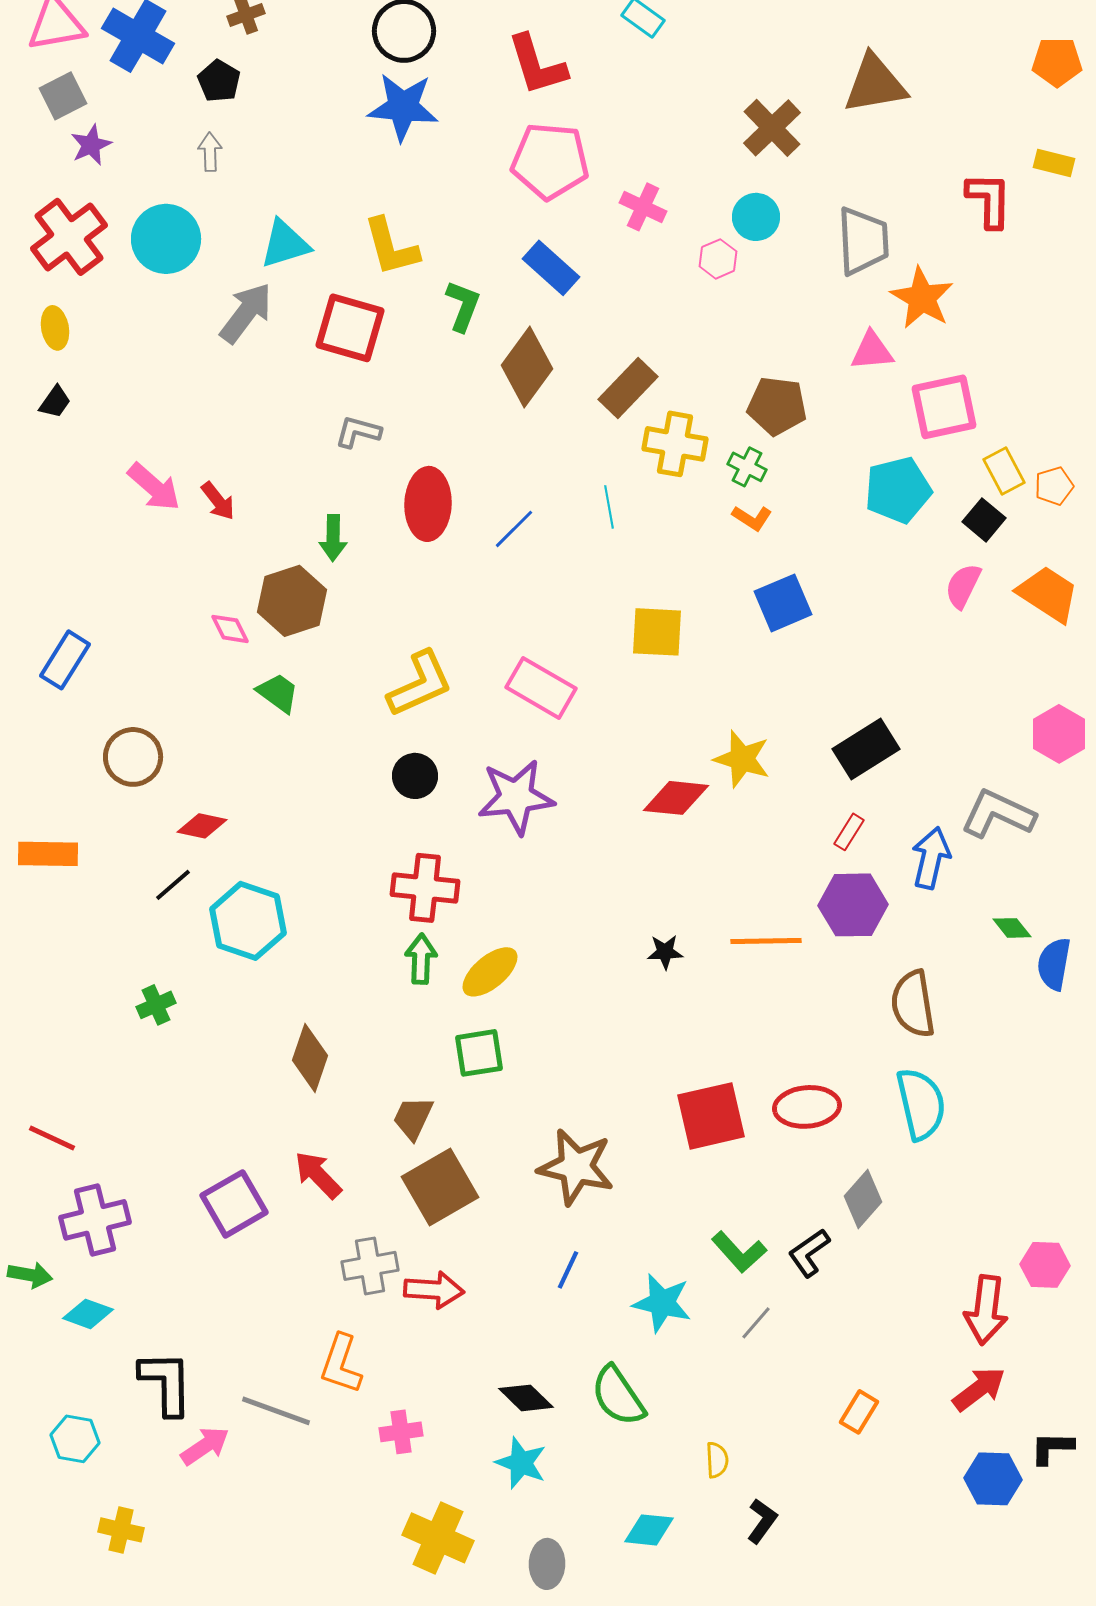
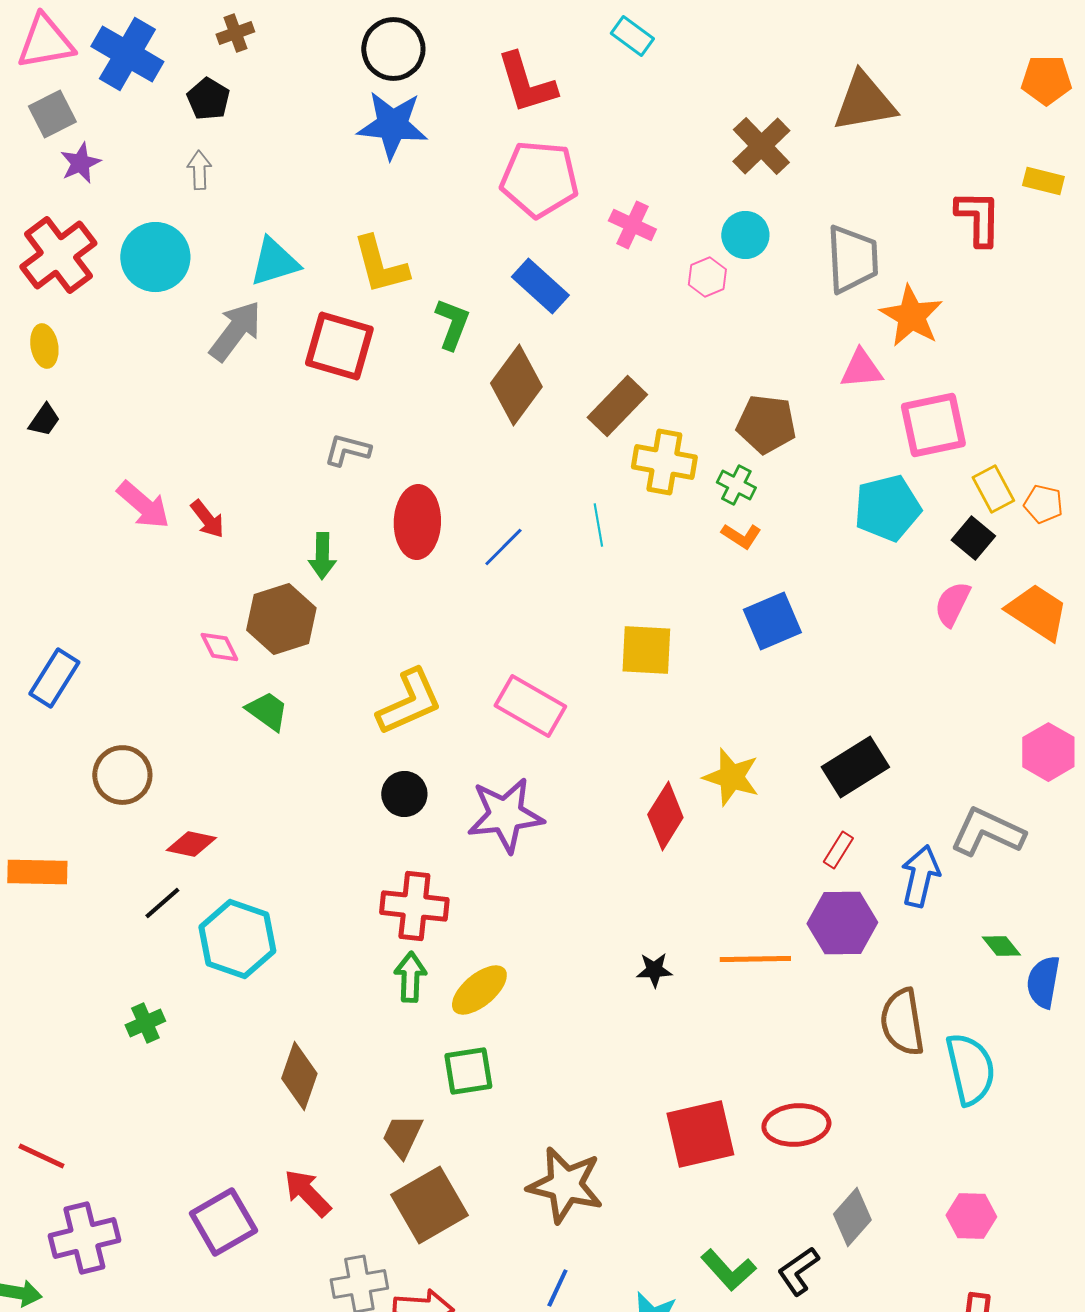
orange pentagon: (1054, 486) -> (1043, 504), turned 30
red diamond: (676, 798) -> (665, 816), turned -64
cyan semicircle: (921, 1104) -> (970, 1069), moved
pink hexagon: (1045, 1265) -> (971, 1216), moved

